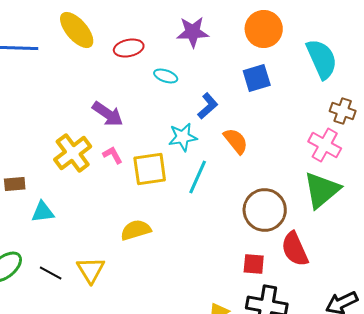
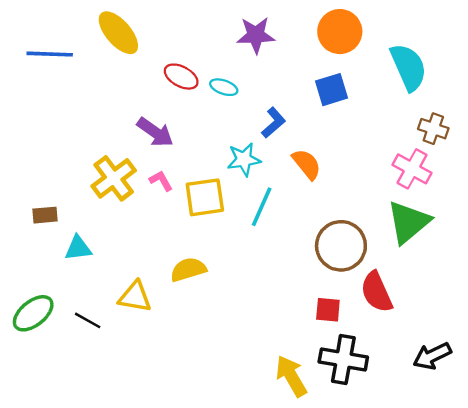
red ellipse: (129, 48) -> (181, 77), moved, turned 40
yellow triangle: (91, 270) -> (135, 297), moved, turned -48

